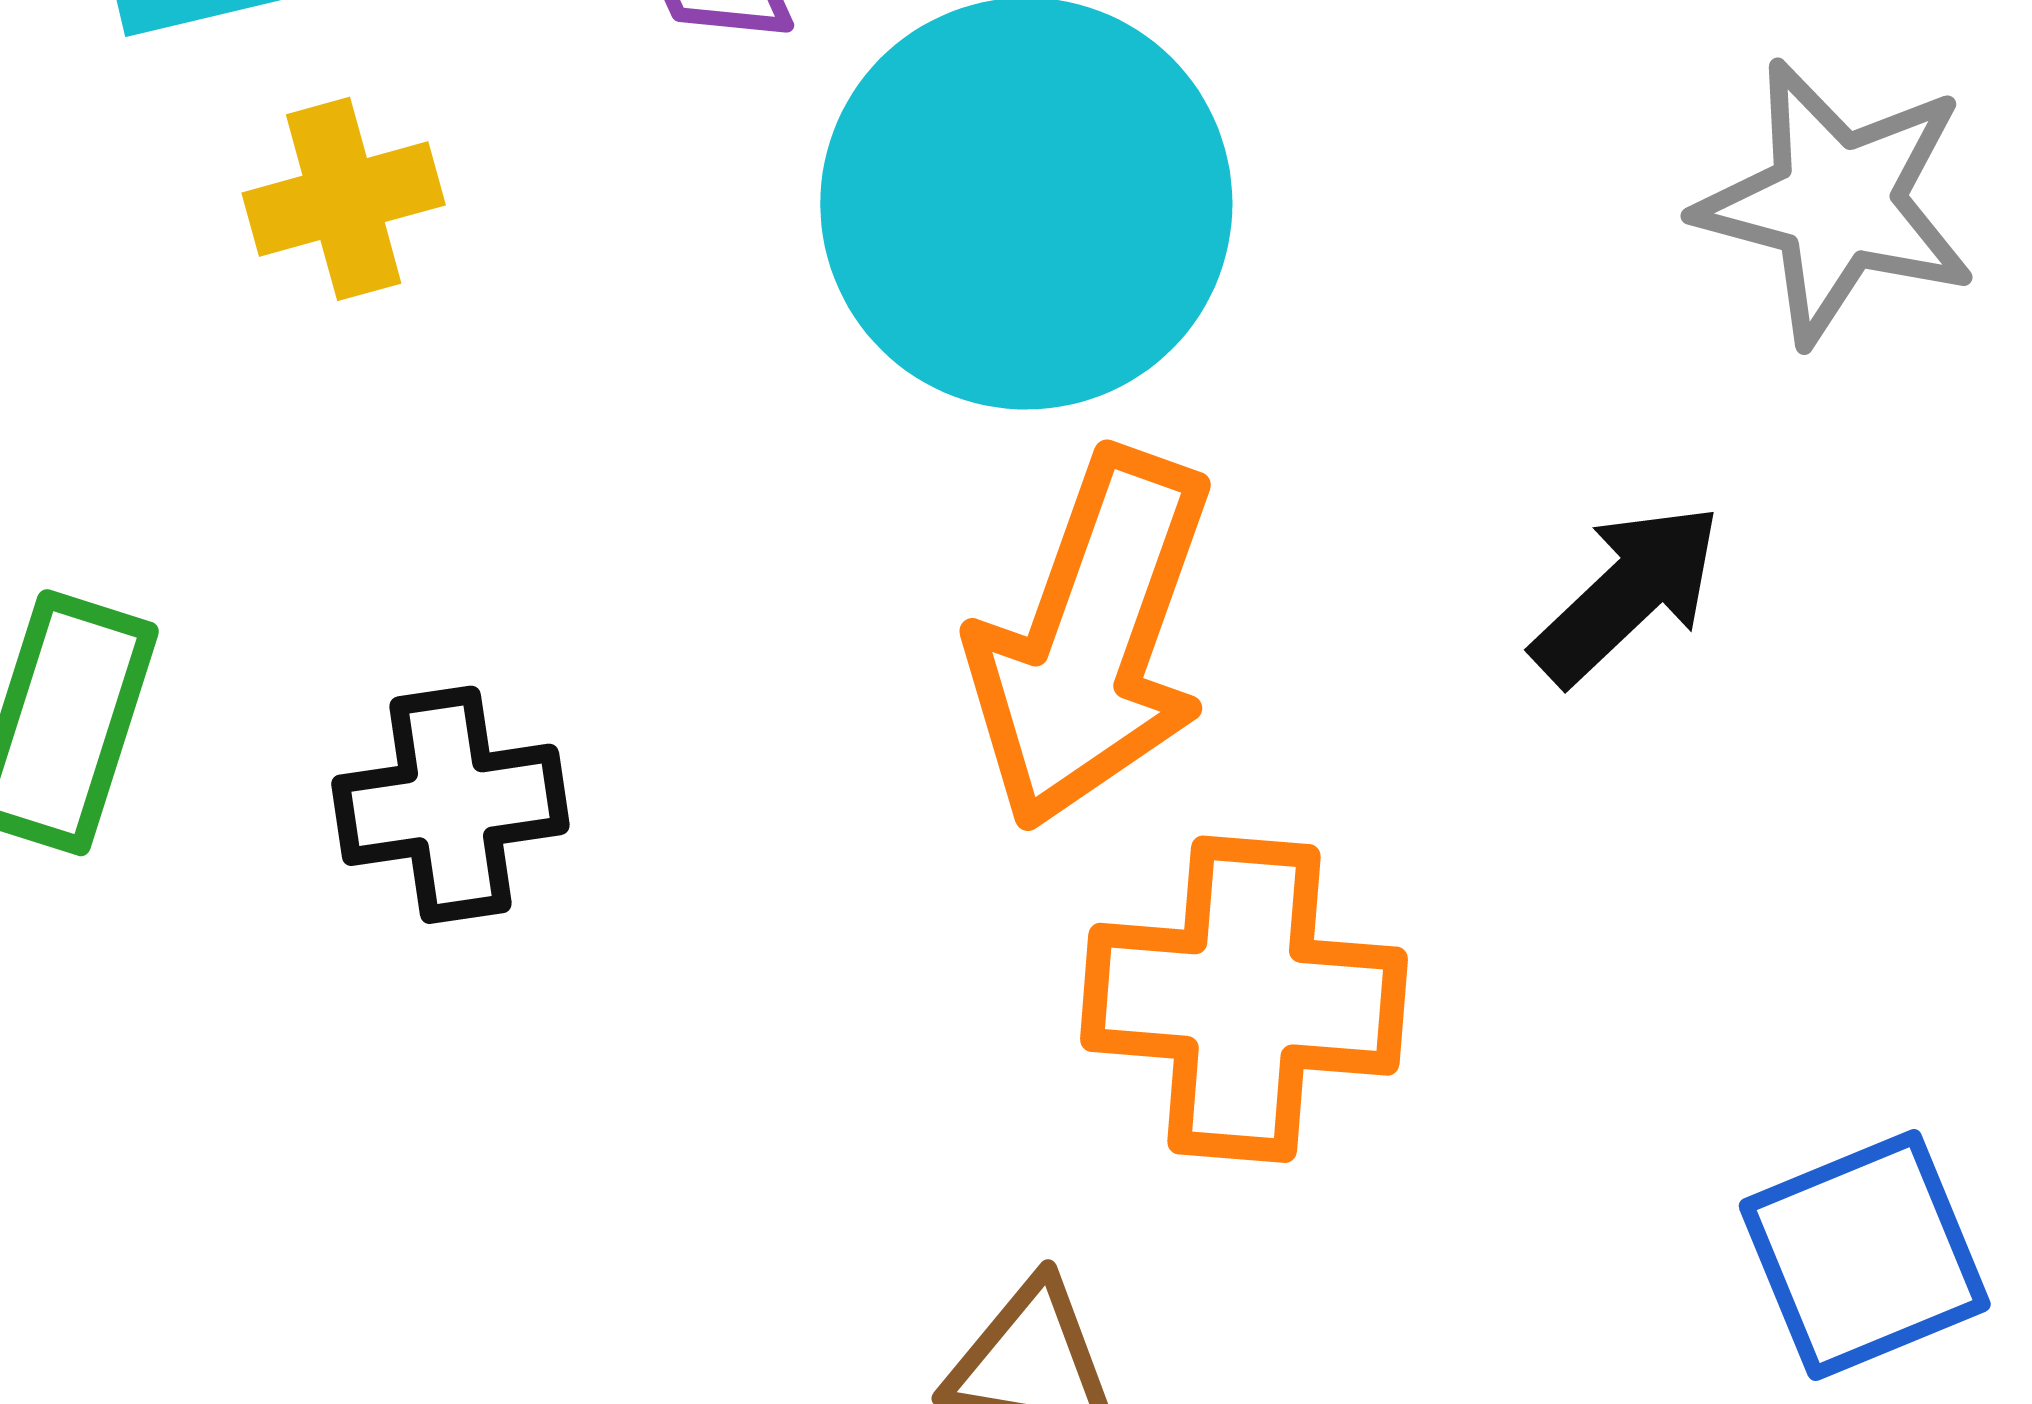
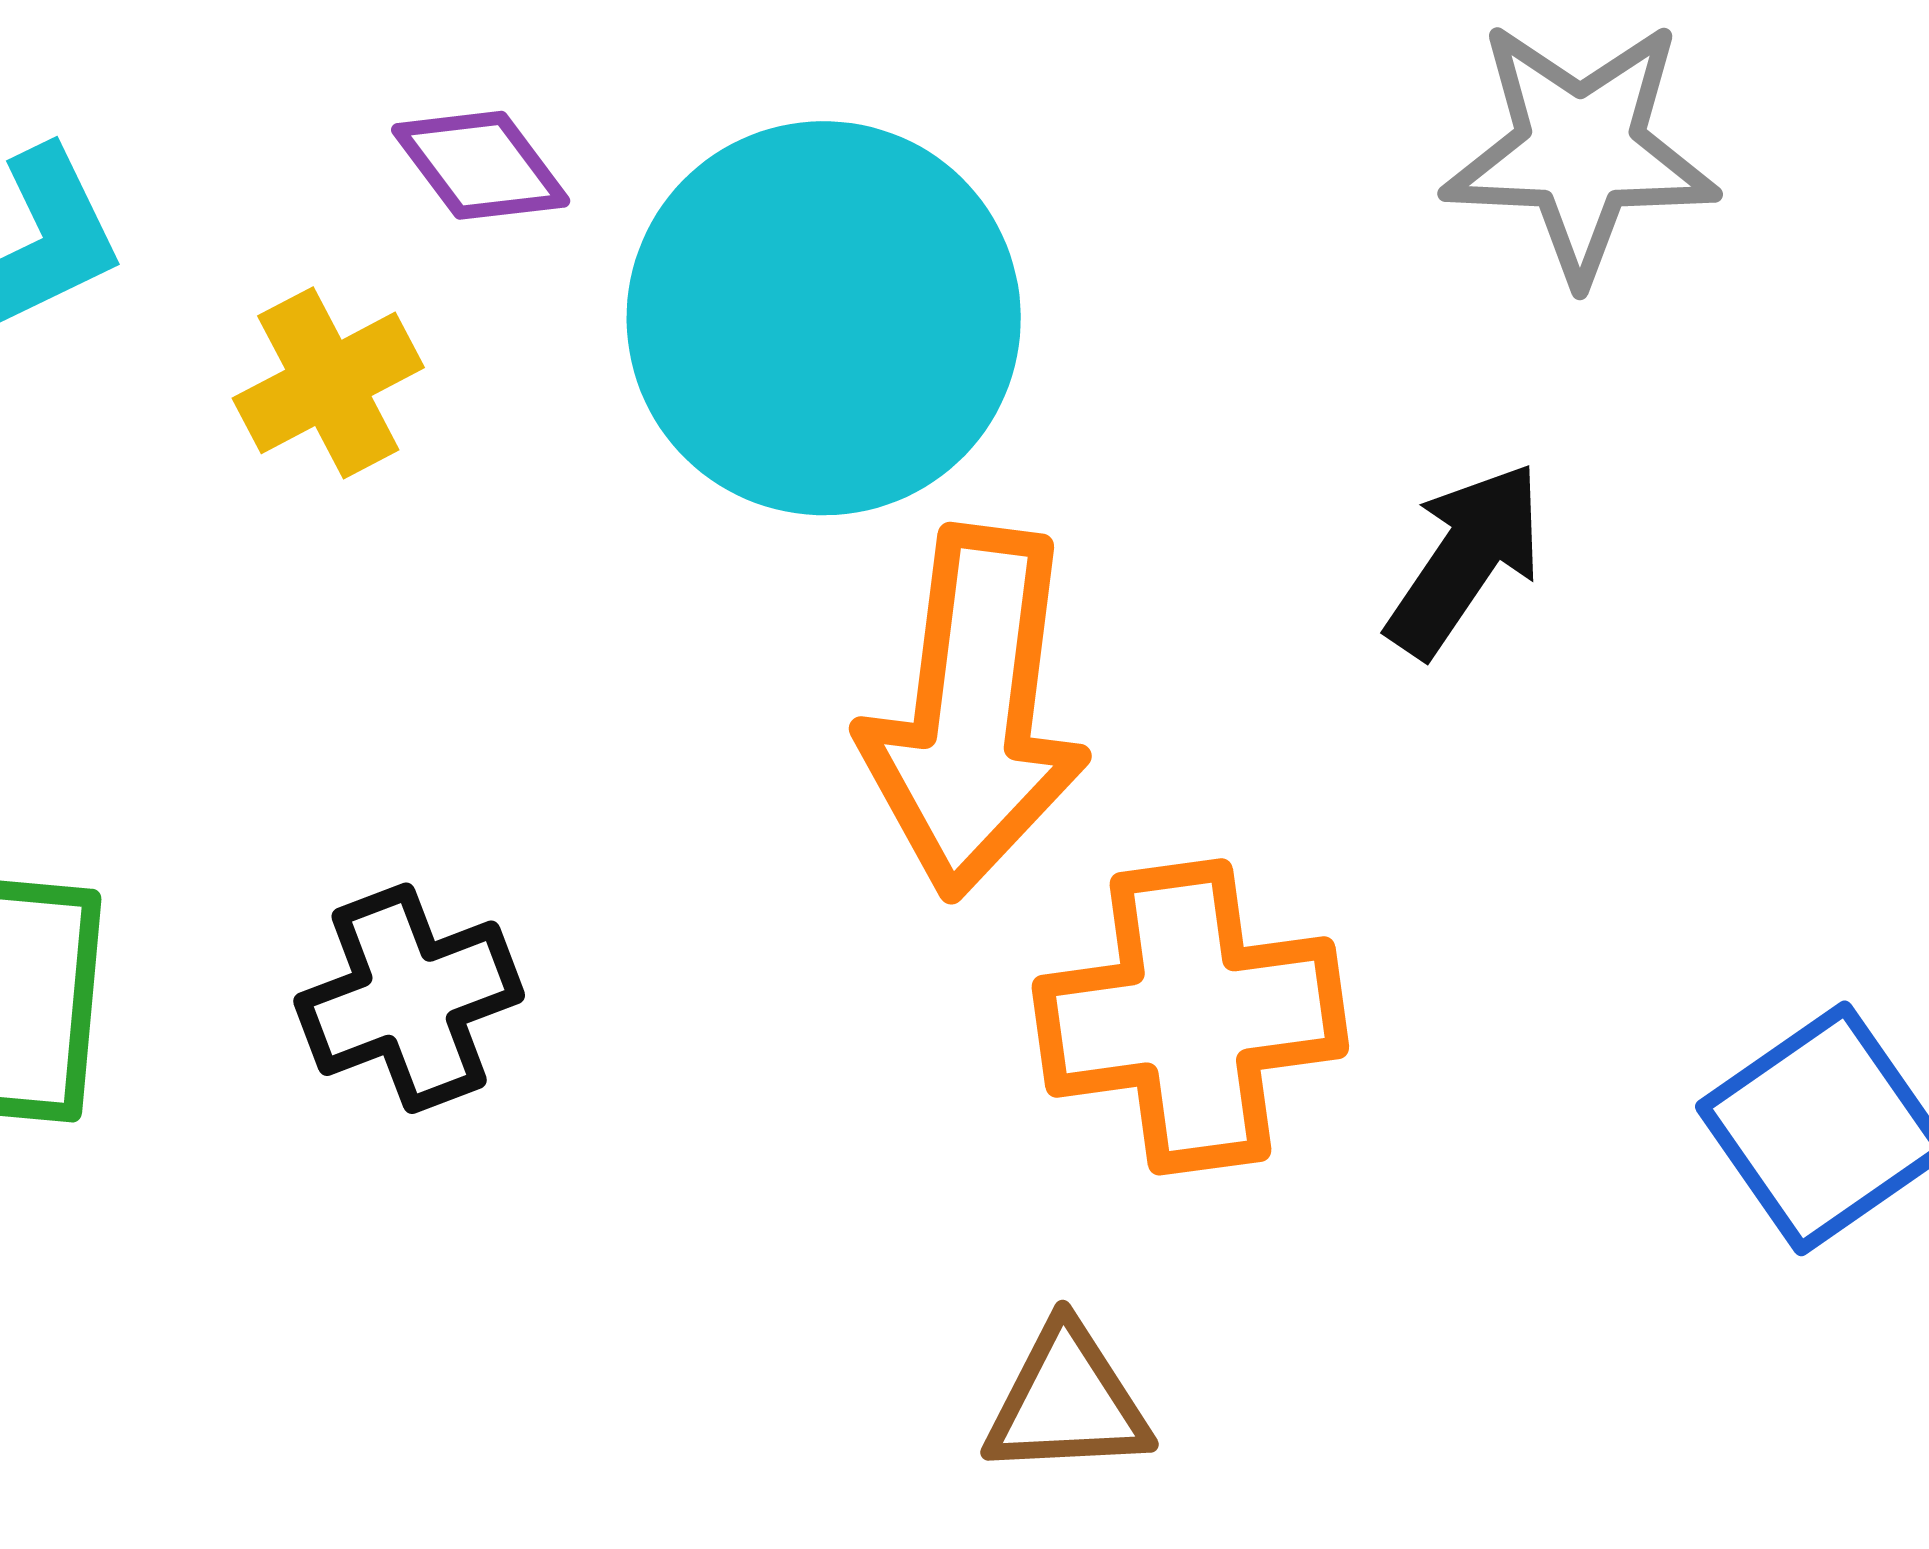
yellow cross: (344, 199) -> (328, 383), moved

